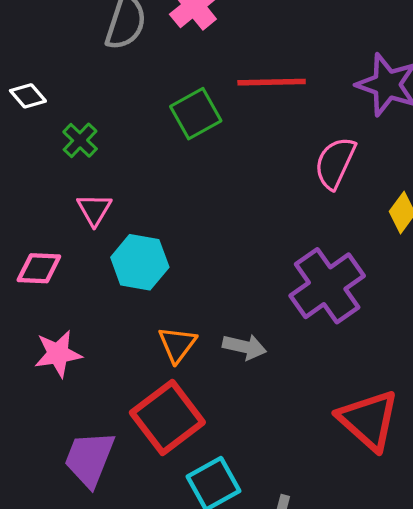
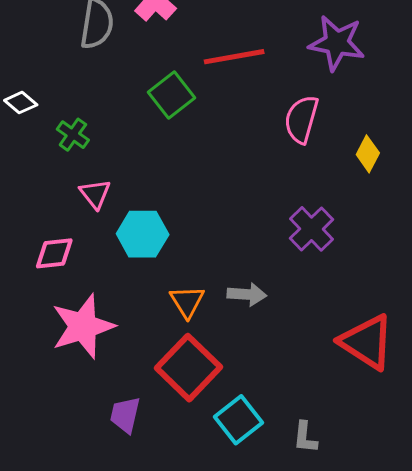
purple cross: (327, 286) -> (312, 229), size x0.7
pink star: (58, 354) -> (83, 326), size x1.5
purple trapezoid: (89, 459) -> (125, 415), size x0.7

